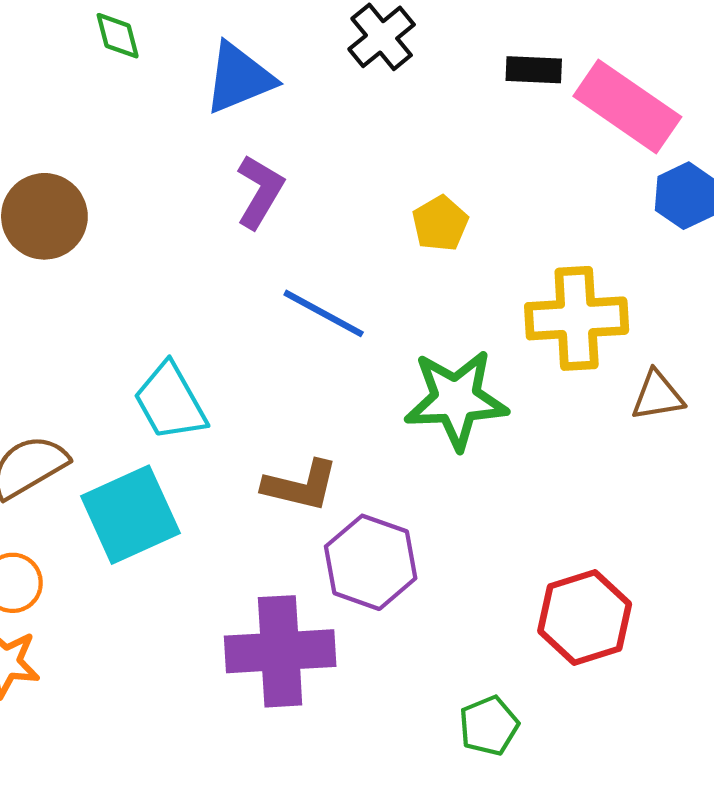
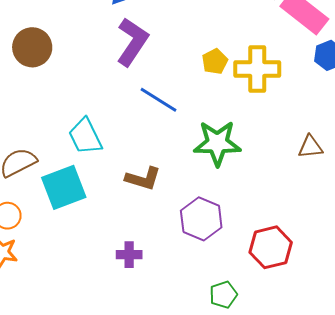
purple L-shape: (260, 191) -> (132, 42), size x1.4
yellow cross: (577, 318) -> (257, 69), moved
purple hexagon: (371, 562) -> (201, 219), moved
purple cross: (280, 651) -> (129, 255), size x0.5

